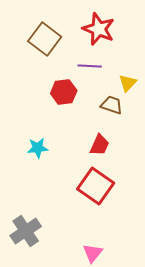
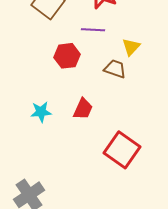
red trapezoid: (100, 145) -> (83, 109), moved
red square: (96, 186) -> (122, 150), moved

